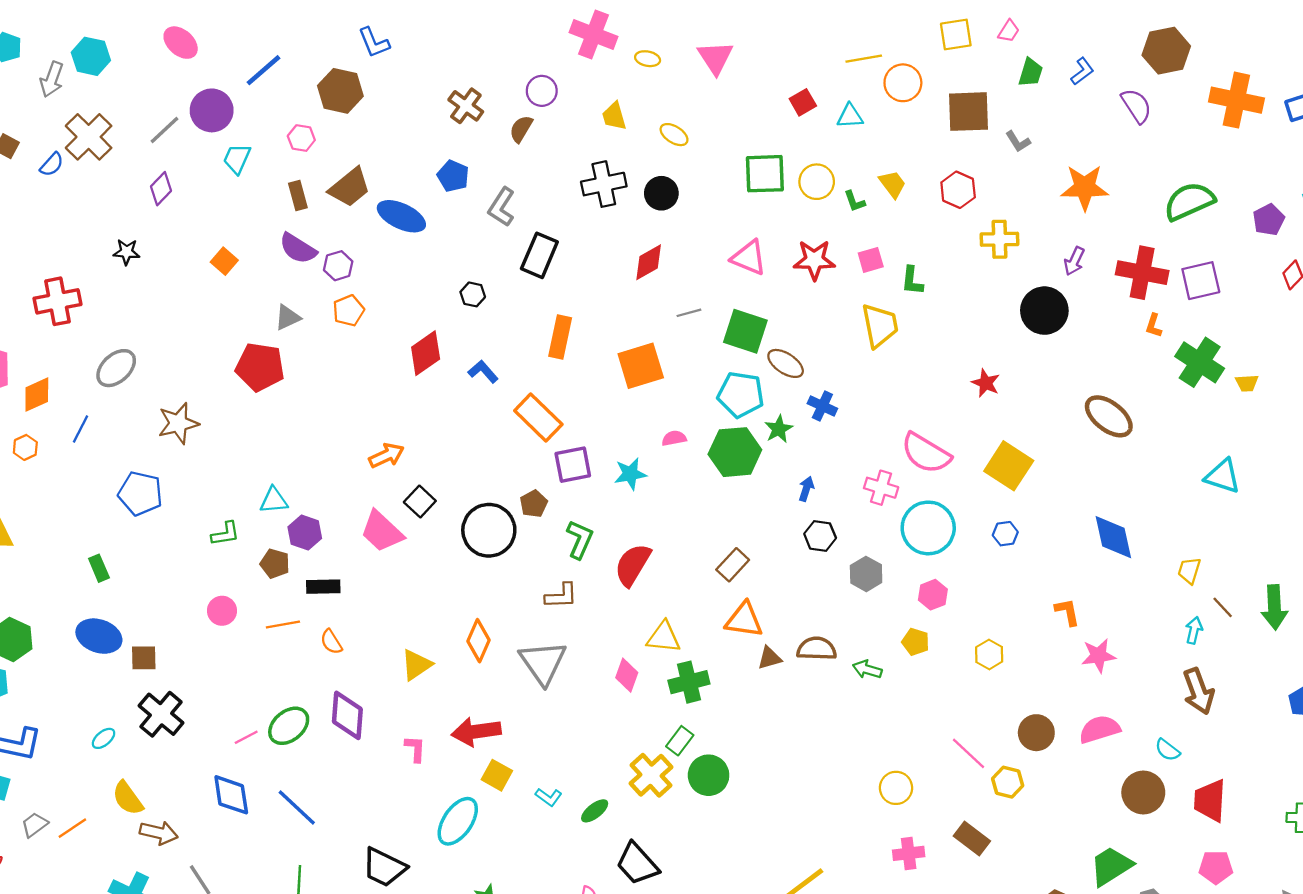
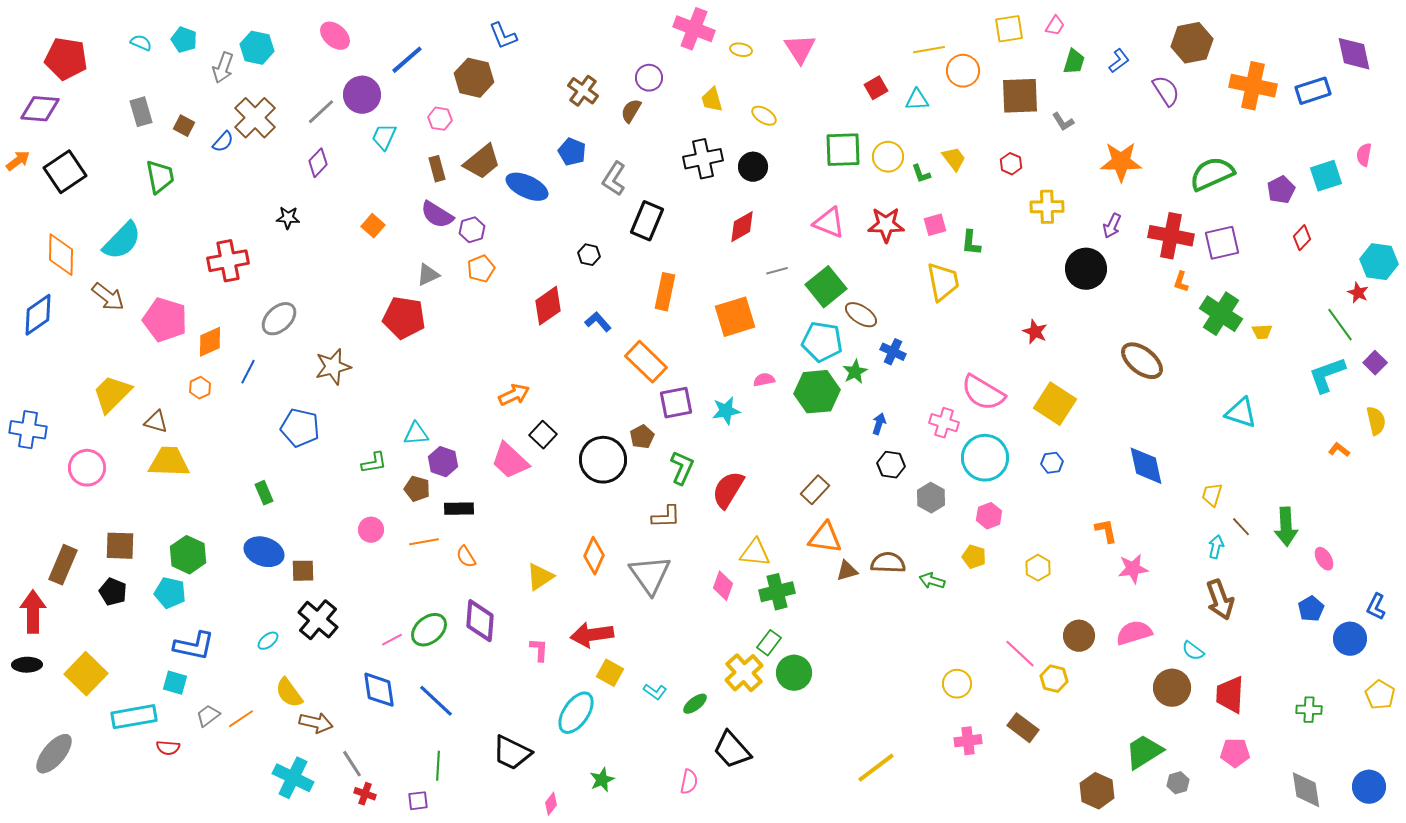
red hexagon: (958, 190) -> (1011, 164), size x0.7
green square: (745, 331) -> (826, 287), turned 33

